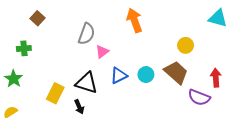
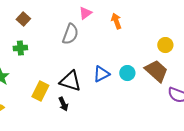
orange arrow: (134, 20) -> (116, 21), size x0.7
green cross: (24, 48) -> (20, 48), moved
pink triangle: (102, 52) -> (85, 13), moved

